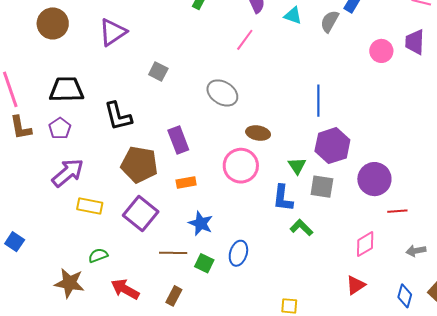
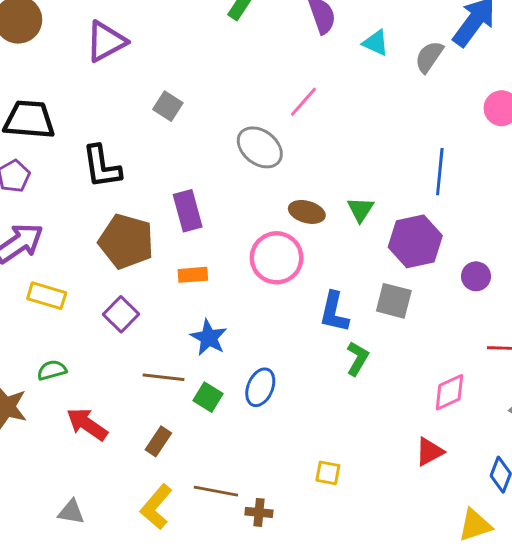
pink line: (245, 40) -> (303, 102), moved
blue line: (318, 101) -> (440, 172), moved
green triangle: (297, 166) -> (360, 210), moved
purple circle: (374, 179) -> (476, 276), moved, size x0.6
purple square: (141, 214) -> (121, 314), size x0.7
green L-shape: (301, 228) -> (357, 358), turned 70

